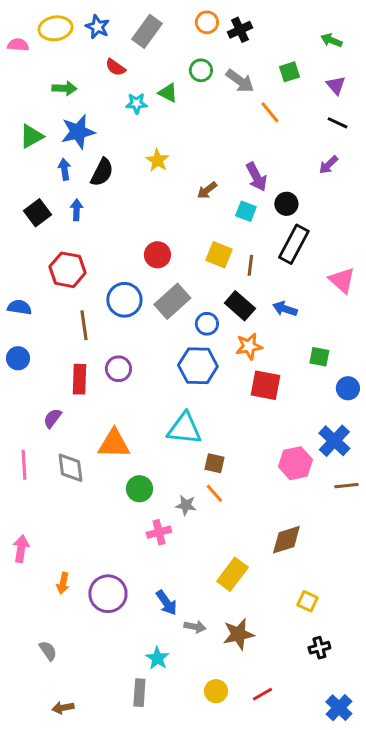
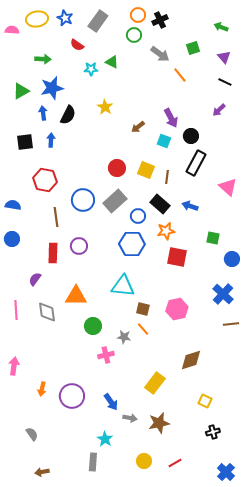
green circle: (201, 70) -> (134, 35), moved
black square: (37, 213) -> (25, 142), turned 30
red circle: (157, 255) -> (117, 168), moved
pink hexagon: (295, 463) -> (177, 309), moved

